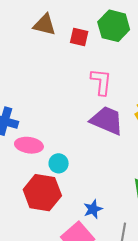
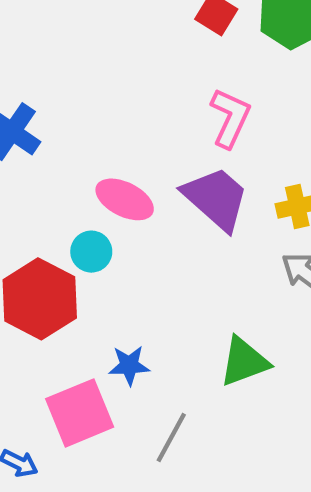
pink ellipse: (29, 145) -> (125, 199), moved

